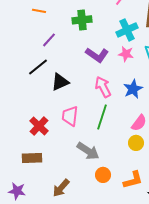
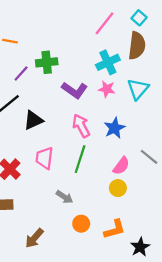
green cross: (82, 20) -> (47, 62), moved
gray arrow: (88, 151) -> (64, 197), size x0.7

